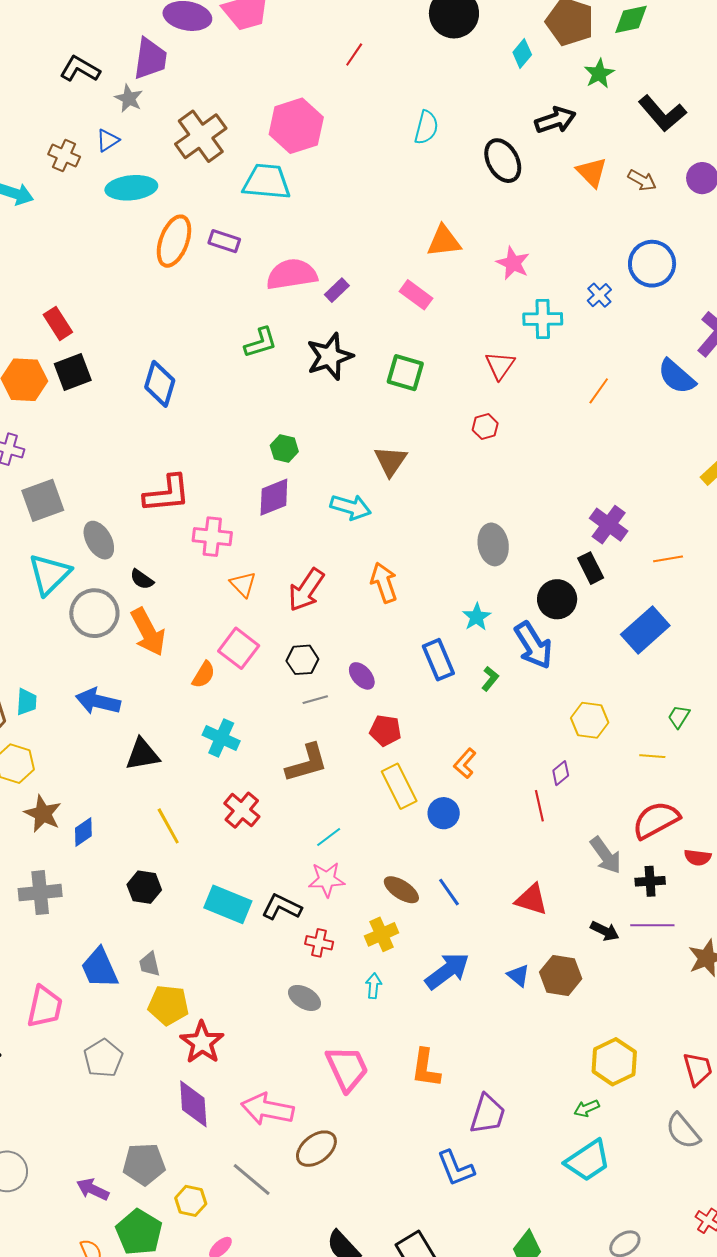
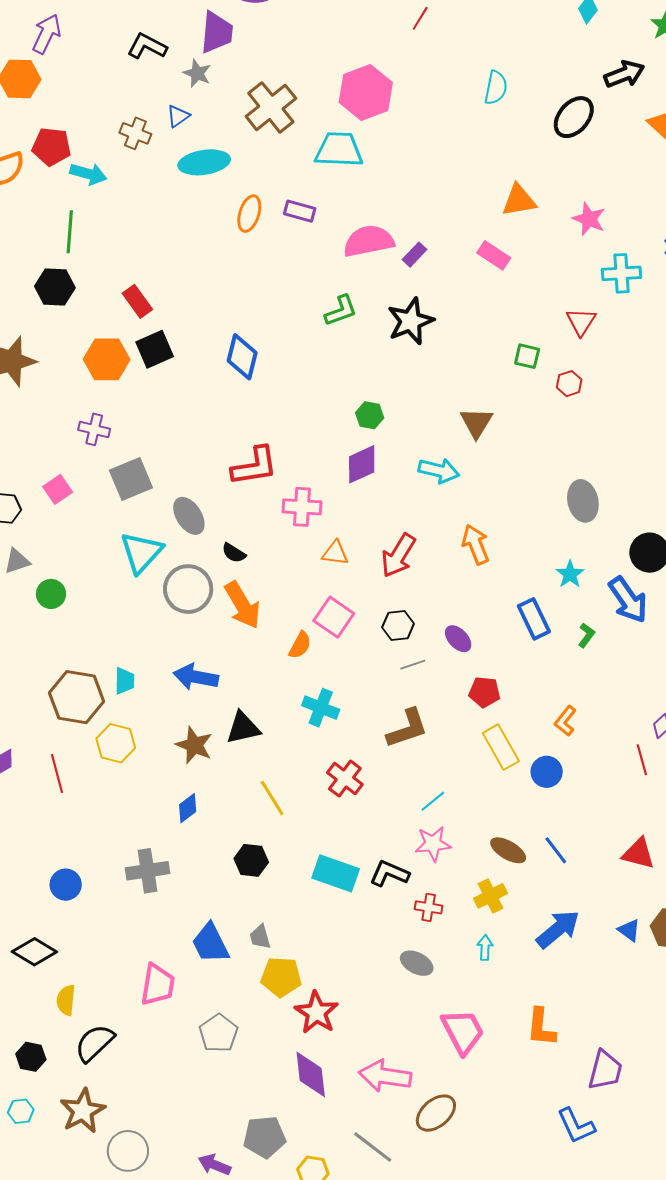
black ellipse: (503, 161) -> (574, 117), turned 72
orange ellipse: (174, 241) -> (249, 214), size x0.7
green square: (405, 373) -> (527, 356), moved, size x0.7
orange triangle: (243, 584) -> (335, 553), turned -36
brown star: (43, 814) -> (194, 745), moved

